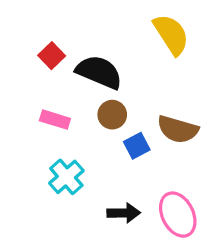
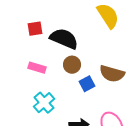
red square: (52, 56) -> (35, 29), turned 35

